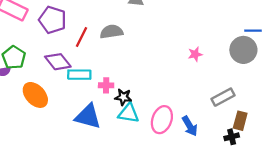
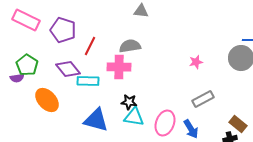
gray semicircle: (111, 32) -> (130, 46), moved
pink cross: (106, 85) -> (119, 67), moved, size x1.6
gray rectangle: (223, 97) -> (203, 99), moved
brown rectangle: (240, 121) -> (238, 124), turned -66

